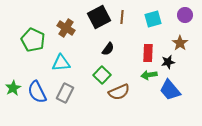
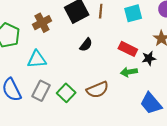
brown cross: (66, 28) -> (42, 23), turned 30
red rectangle: (148, 53) -> (128, 49), turned -66
green square: (102, 75) -> (66, 93), moved
blue trapezoid: (170, 90) -> (151, 103), moved

